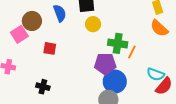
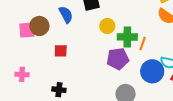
yellow circle: (93, 24) -> (107, 26), moved
pink square: (19, 34) -> (27, 30), moved, turned 36
blue circle: (115, 82) -> (152, 71), moved

